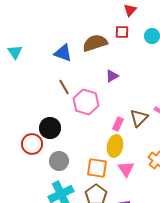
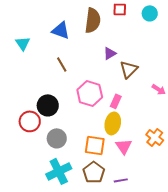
brown semicircle: (95, 43) -> (93, 20), turned 115
cyan triangle: (15, 52) -> (23, 43), moved
pink hexagon: (86, 102) -> (90, 93), moved
brown triangle: (139, 118) -> (129, 69), moved

